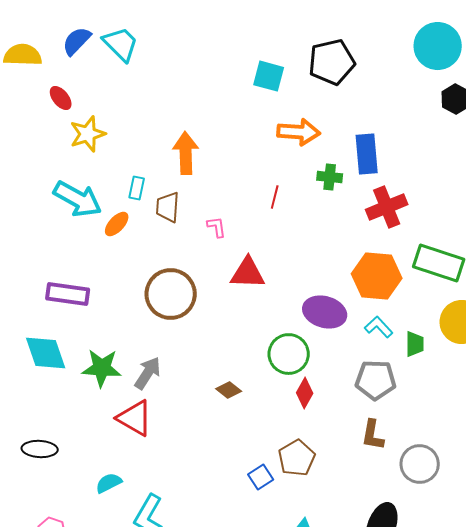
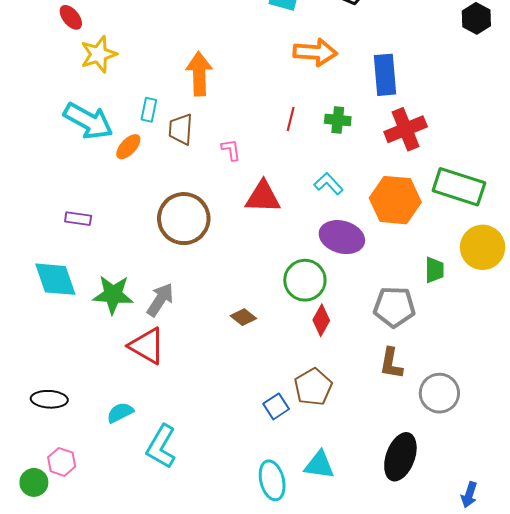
green cross: (330, 177) -> (338, 120), moved
purple rectangle: (68, 294) -> (78, 219), size x0.6
cyan L-shape: (379, 327) -> (329, 184), moved
black ellipse: (40, 449) -> (49, 399), moved

